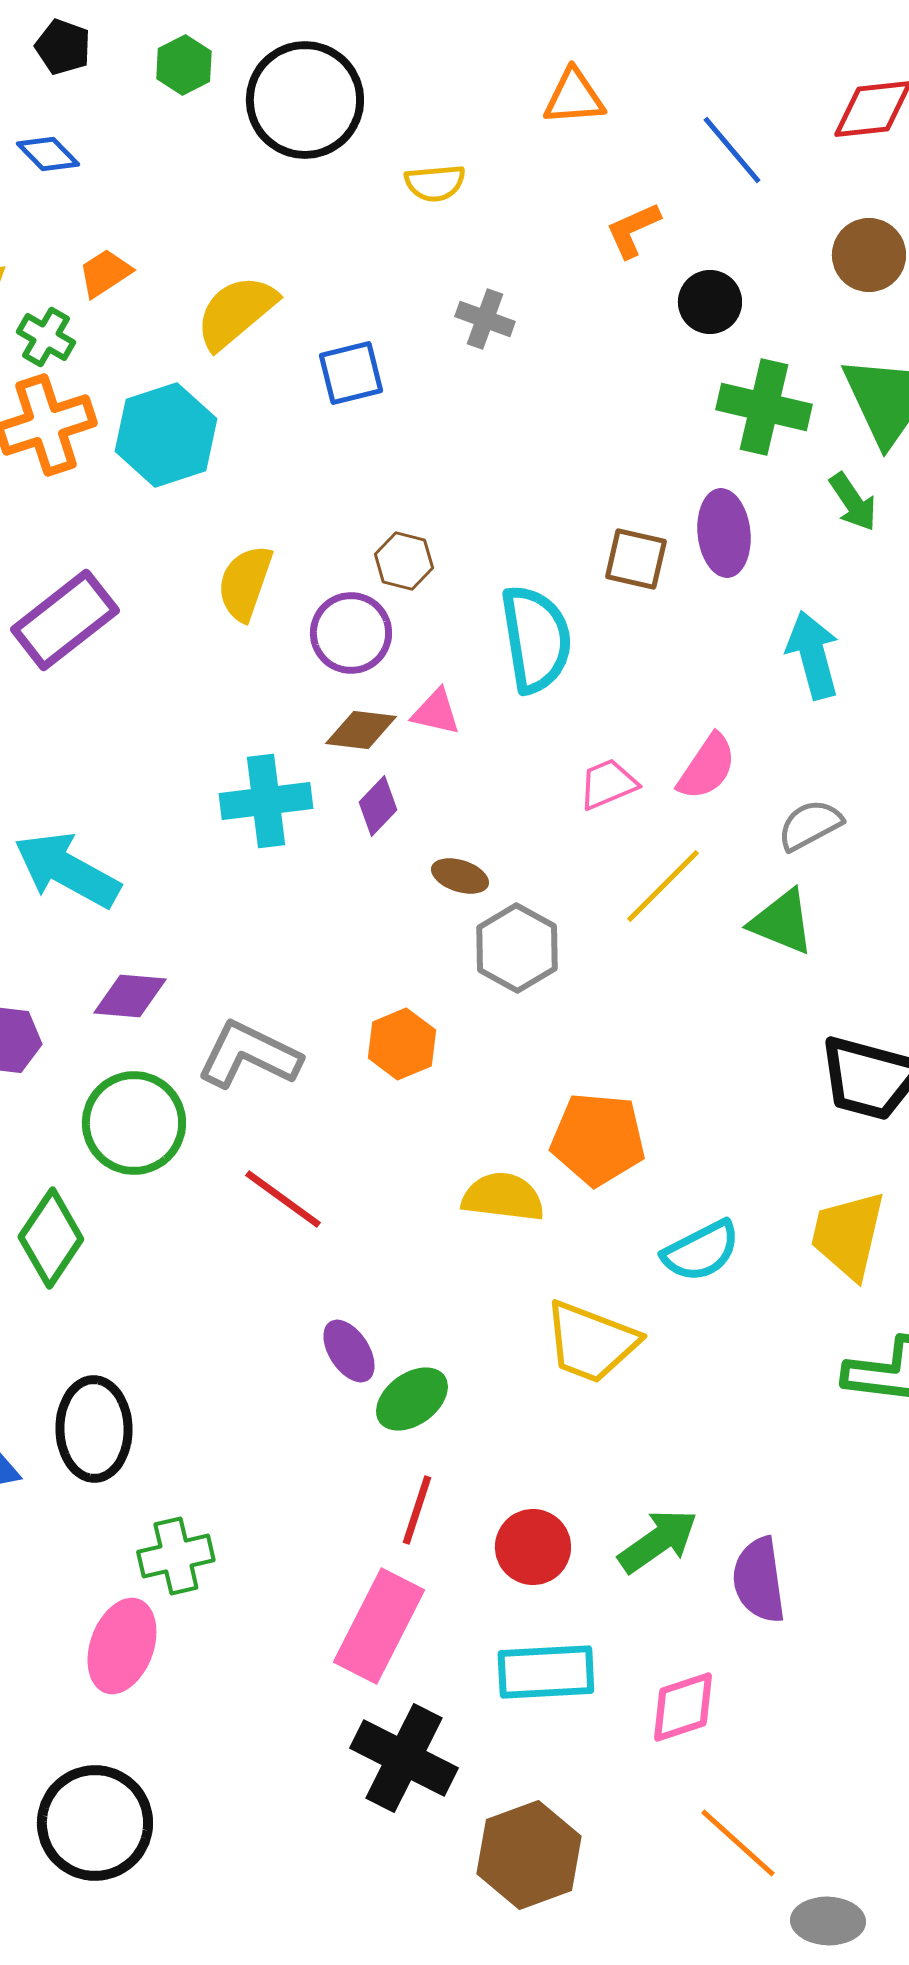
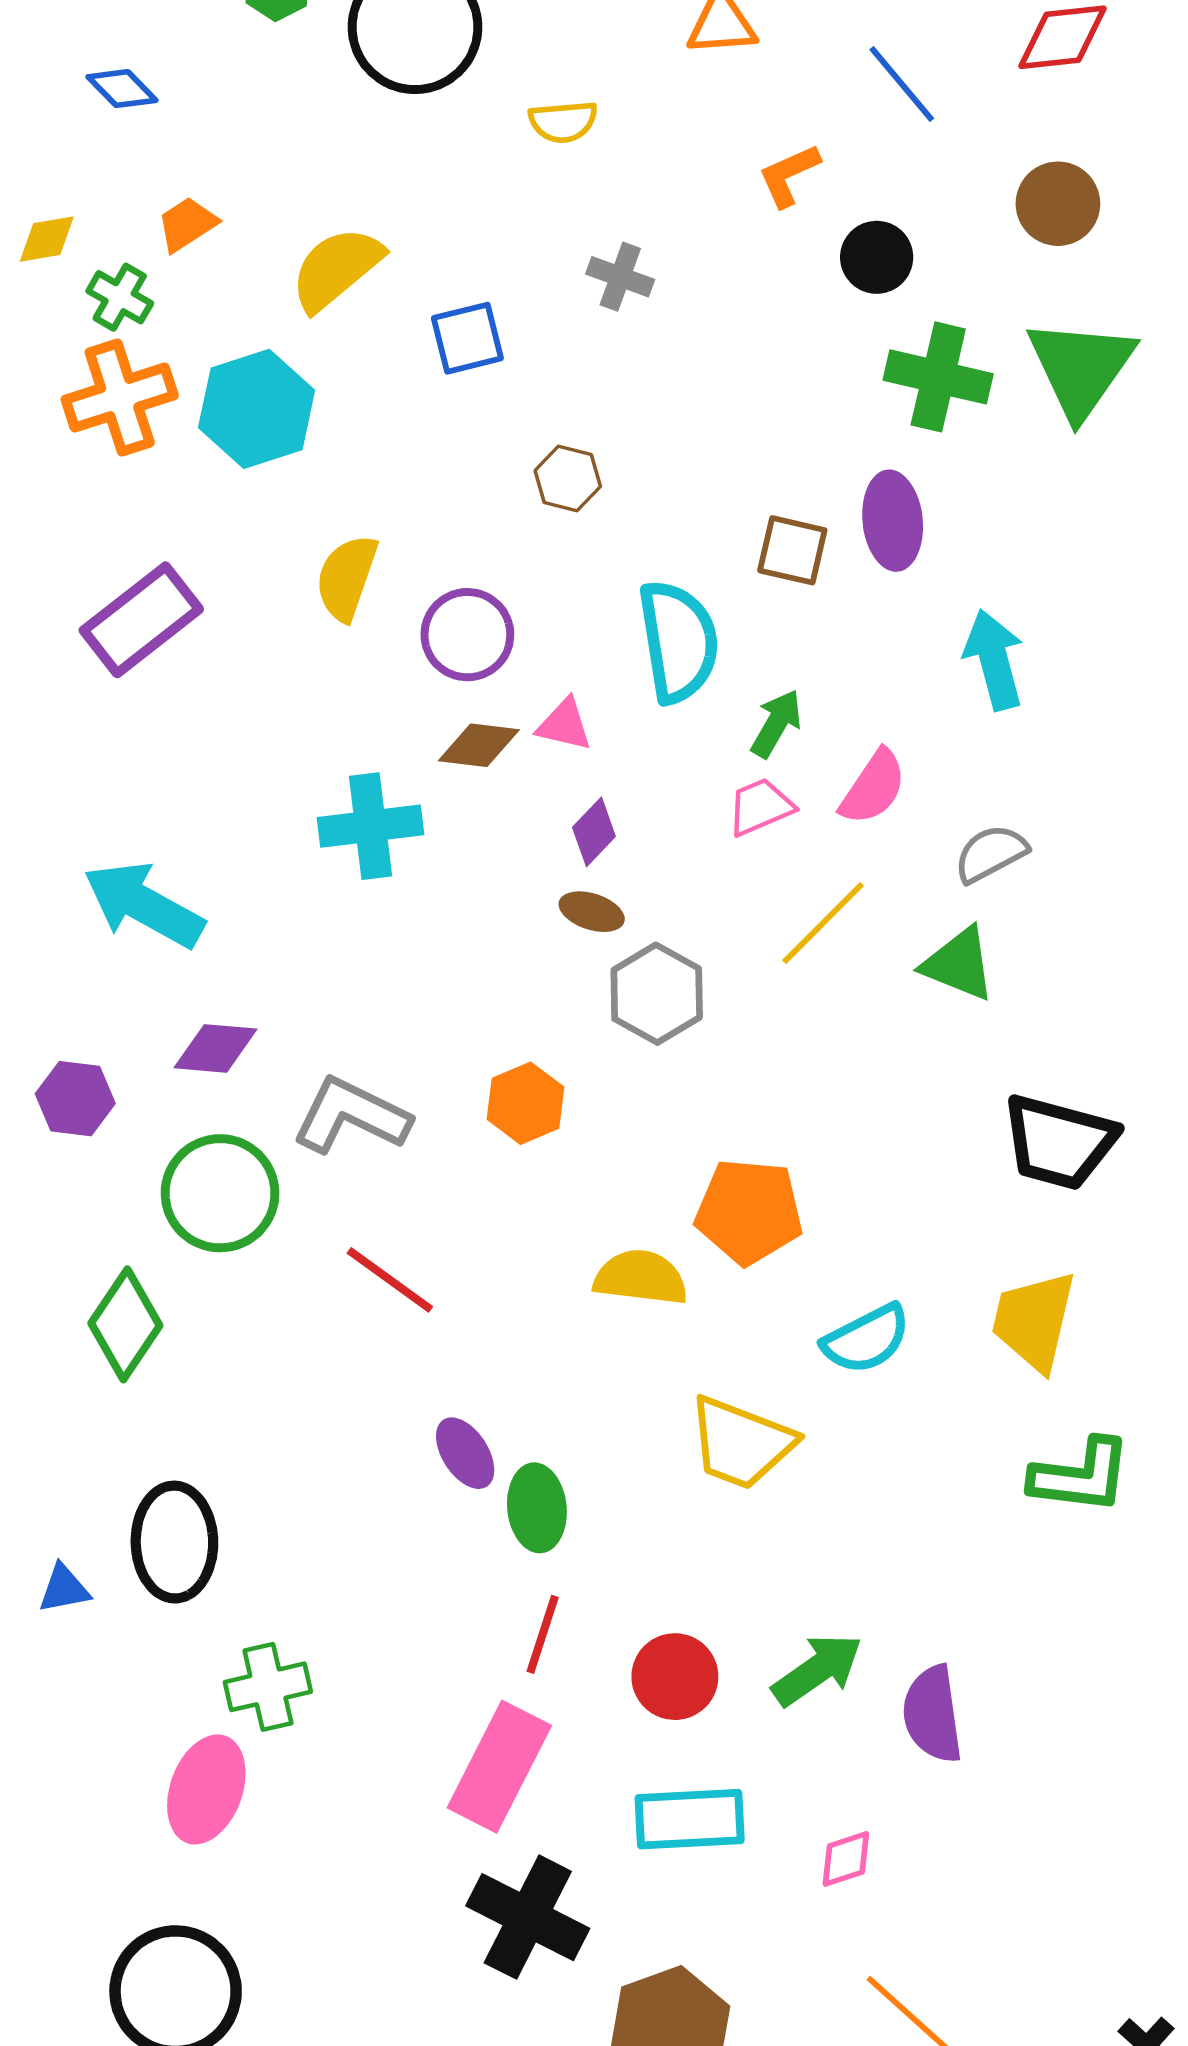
green arrow: (853, 502) -> (776, 724), moved, turned -116
brown hexagon: (404, 561) -> (568, 478), moved
purple diamond: (378, 806) -> (594, 832), moved
green ellipse: (412, 1399) -> (537, 1508), turned -60
pink diamond: (683, 1707) -> (846, 1859), size x0.7

